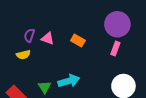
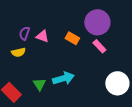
purple circle: (117, 24) -> (97, 22), moved
pink rectangle: (115, 49) -> (99, 46), moved, turned -64

